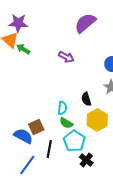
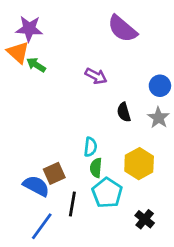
purple semicircle: (85, 23) -> (122, 29), turned -100
black semicircle: (86, 99) -> (124, 112), moved
green semicircle: (66, 123) -> (96, 168), turned 64
black cross: (86, 160) -> (145, 219), moved

